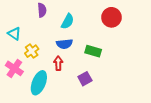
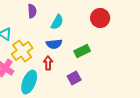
yellow cross: (32, 51) -> (22, 51), size x1.5
green rectangle: (93, 51) -> (82, 51), turned -42

